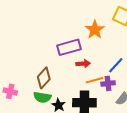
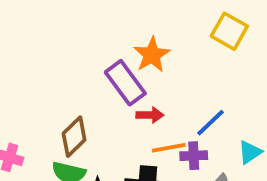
orange star: (95, 30) -> (152, 55), moved
purple rectangle: (69, 47) -> (125, 83), turned 65

